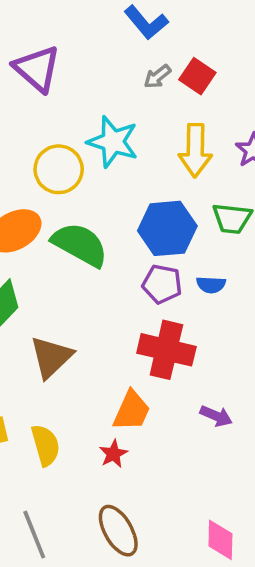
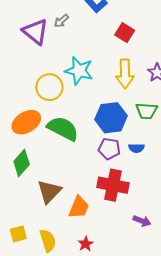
gray arrow: (157, 77) -> (61, 21), moved
orange trapezoid: (132, 411) -> (79, 207), moved

